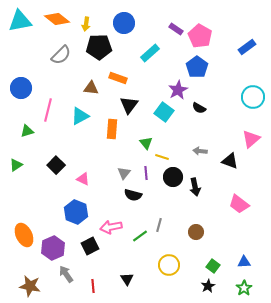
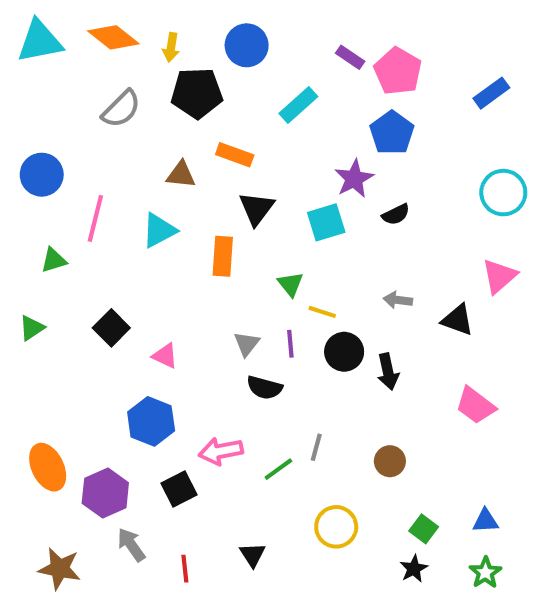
black semicircle: (199, 108) -> (396, 214), turned -56
cyan square: (164, 112) -> (326, 222), turned 36

